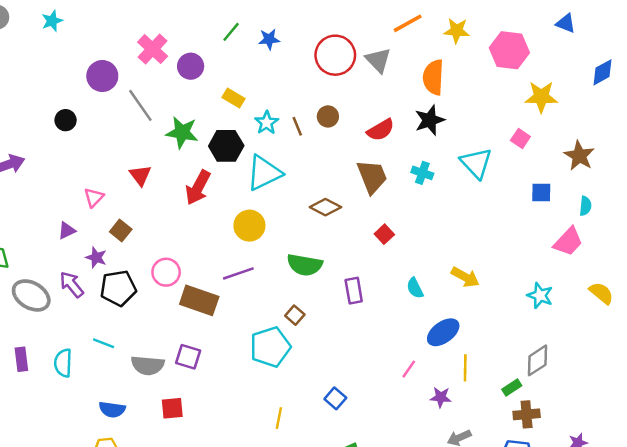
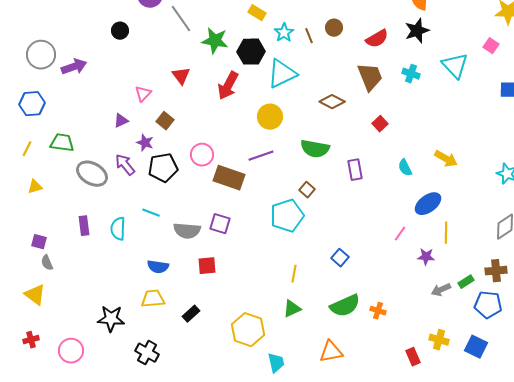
green rectangle: (512, 387) -> (466, 282), moved

